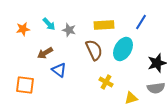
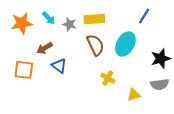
yellow rectangle: (104, 25) -> (94, 19), moved
orange star: (23, 29) -> (22, 23), size x1.5
orange square: (25, 85) -> (24, 70), moved

